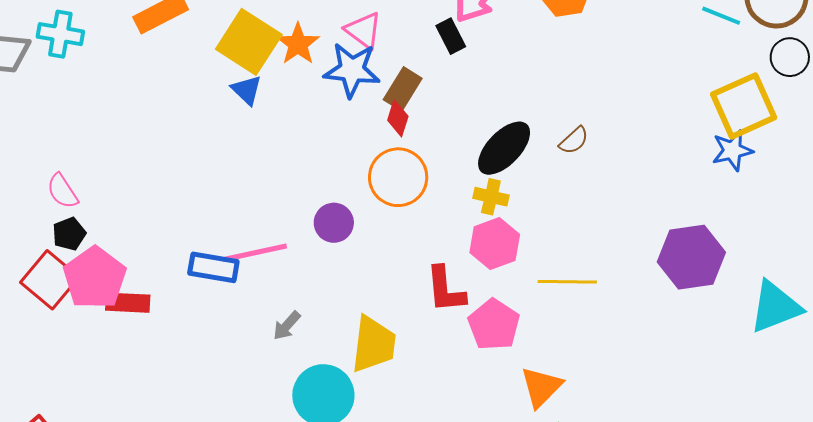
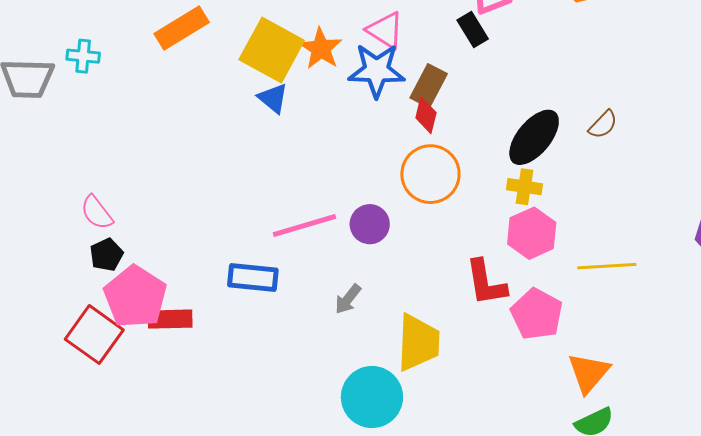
cyan cross: (60, 34) -> (83, 56), size x0.7
pink line: (255, 253) -> (304, 225), moved
red square: (50, 280) -> (94, 335), moved
gray arrow: (287, 326) -> (348, 299), moved

